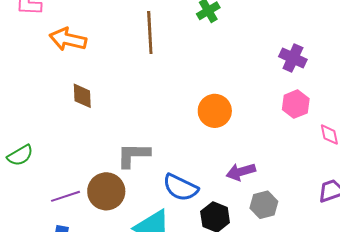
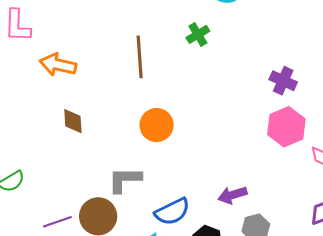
pink hexagon: (296, 104) -> (286, 127), size x1.4
orange circle: (215, 111) -> (157, 125), moved
blue semicircle: (180, 188) -> (172, 212), turned -51

